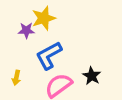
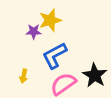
black star: (92, 76) -> (95, 75), size x1.4

